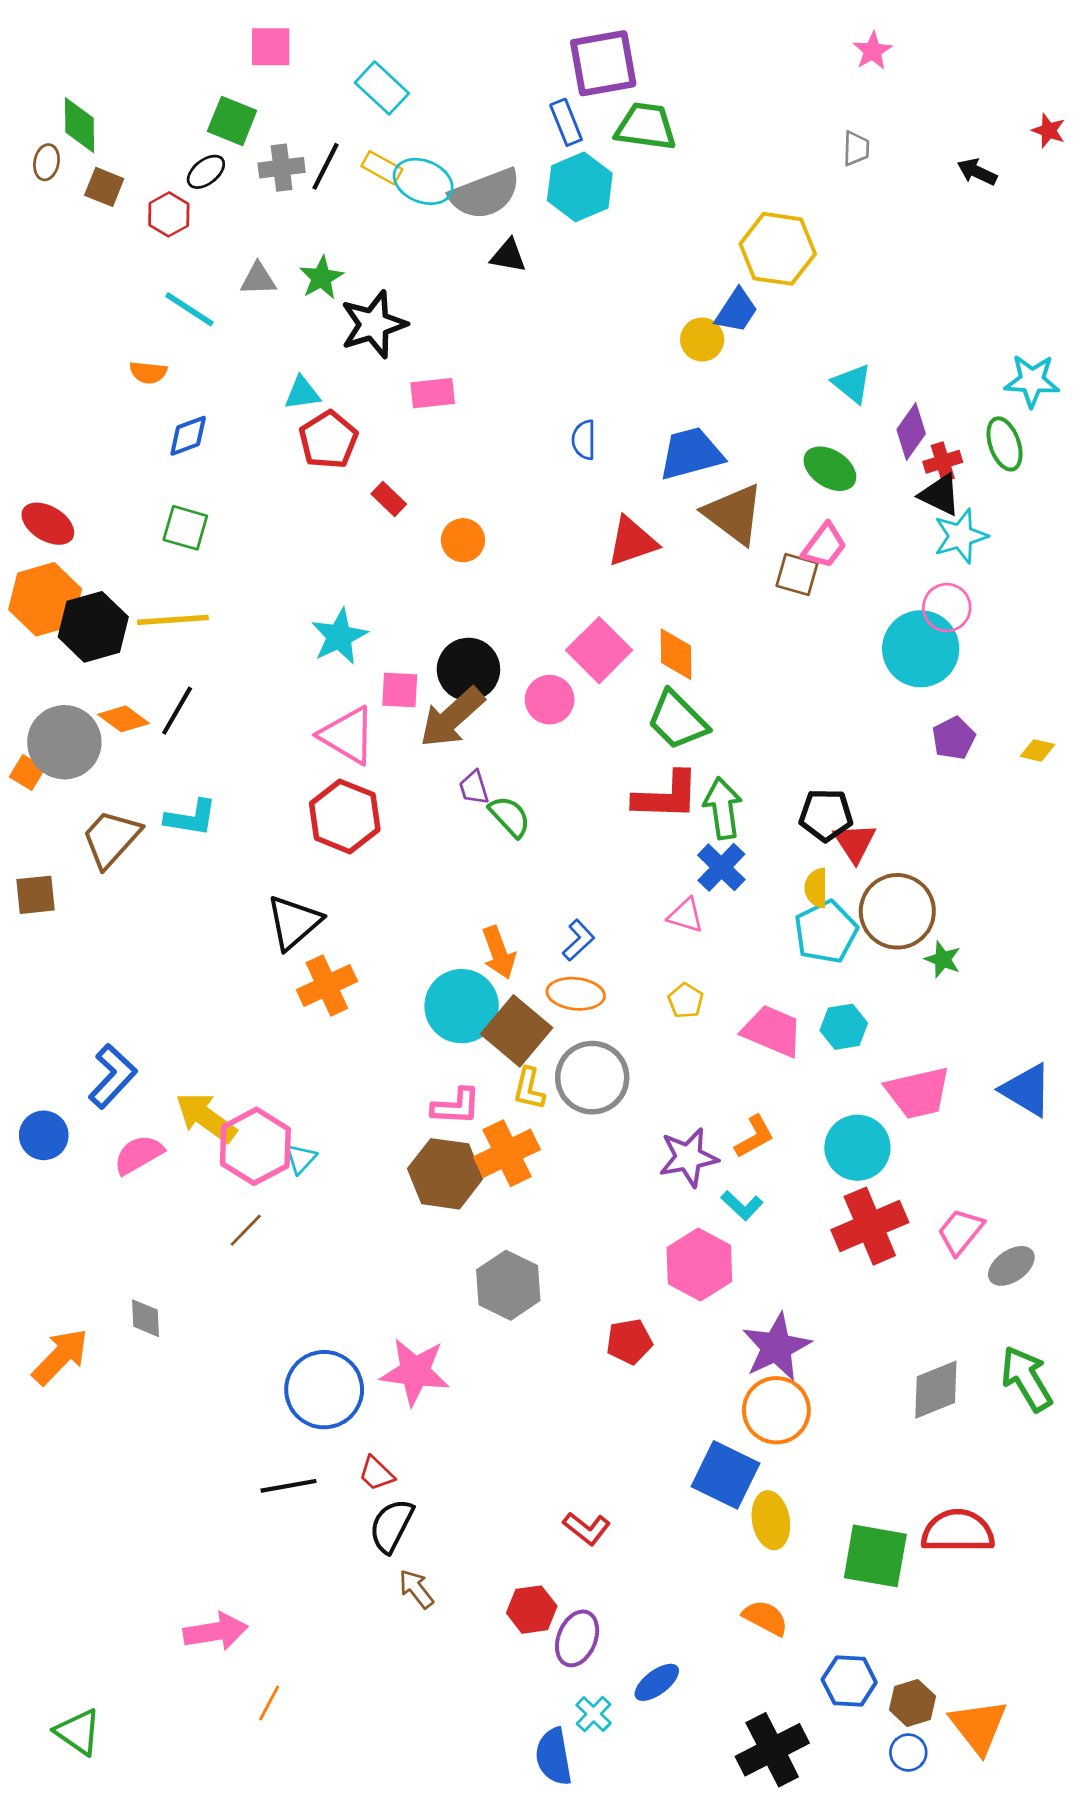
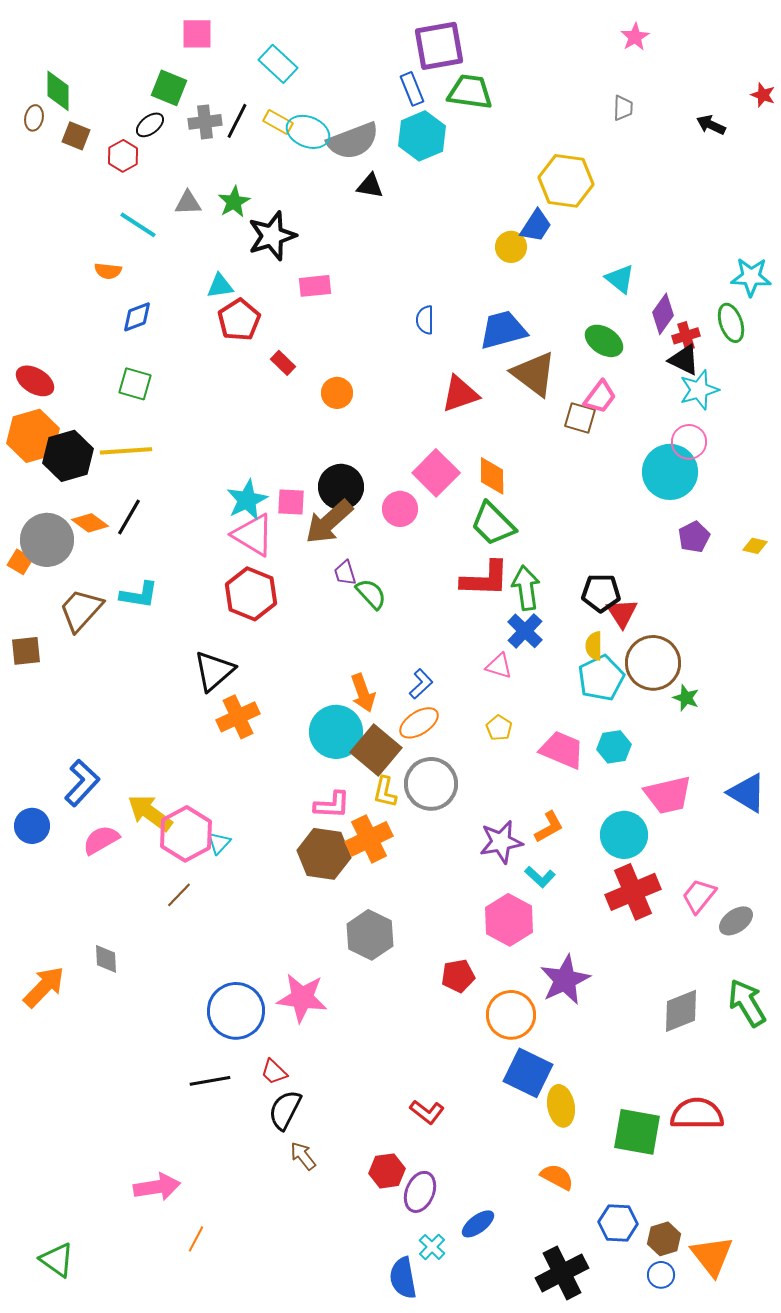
cyan star: (339, 636) -> (247, 500), moved
orange ellipse: (576, 994) -> (419, 723), turned -39
orange circle: (776, 1410) -> (511, 1015), moved

